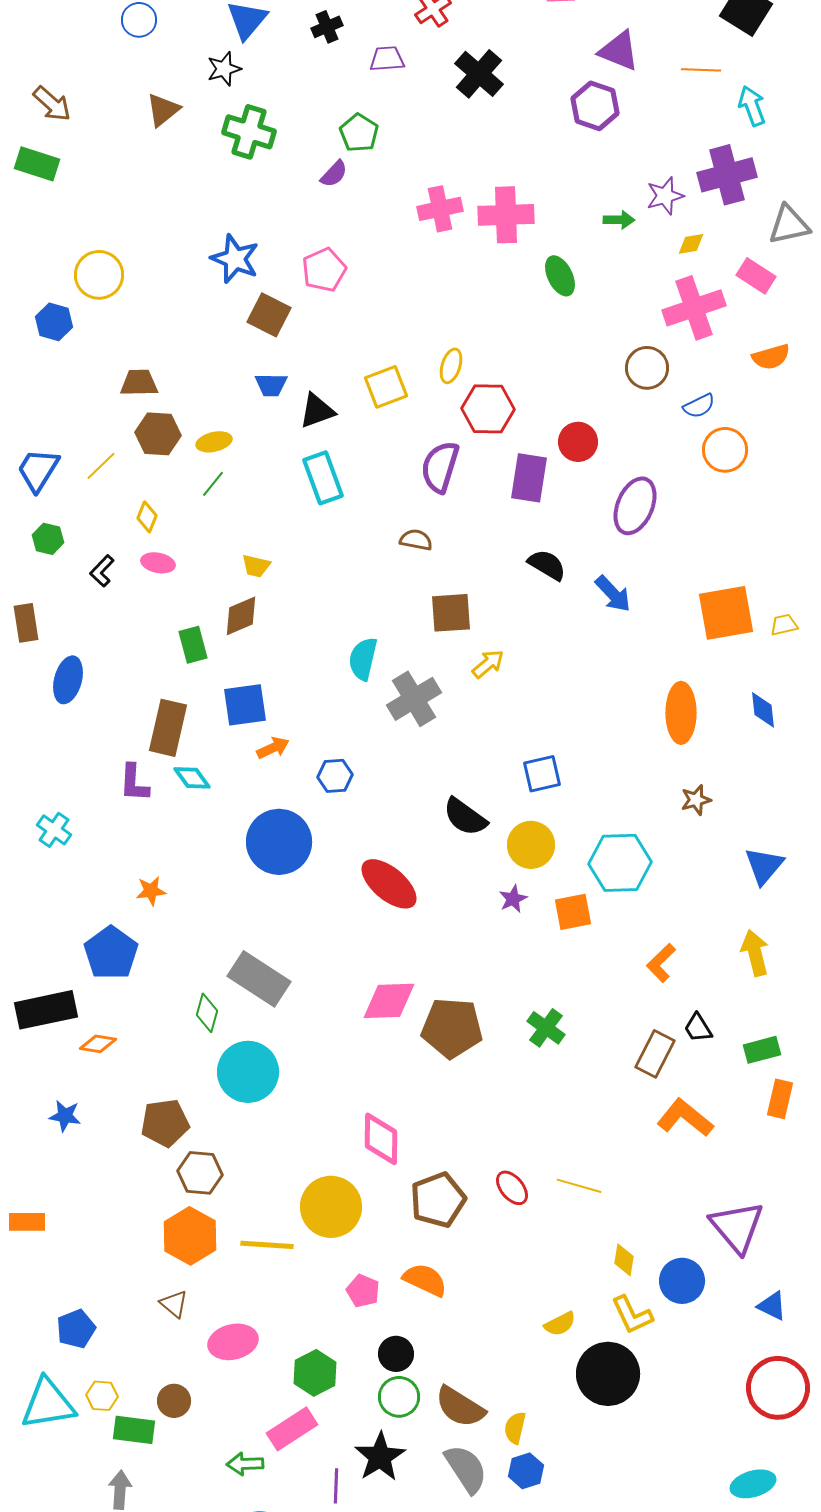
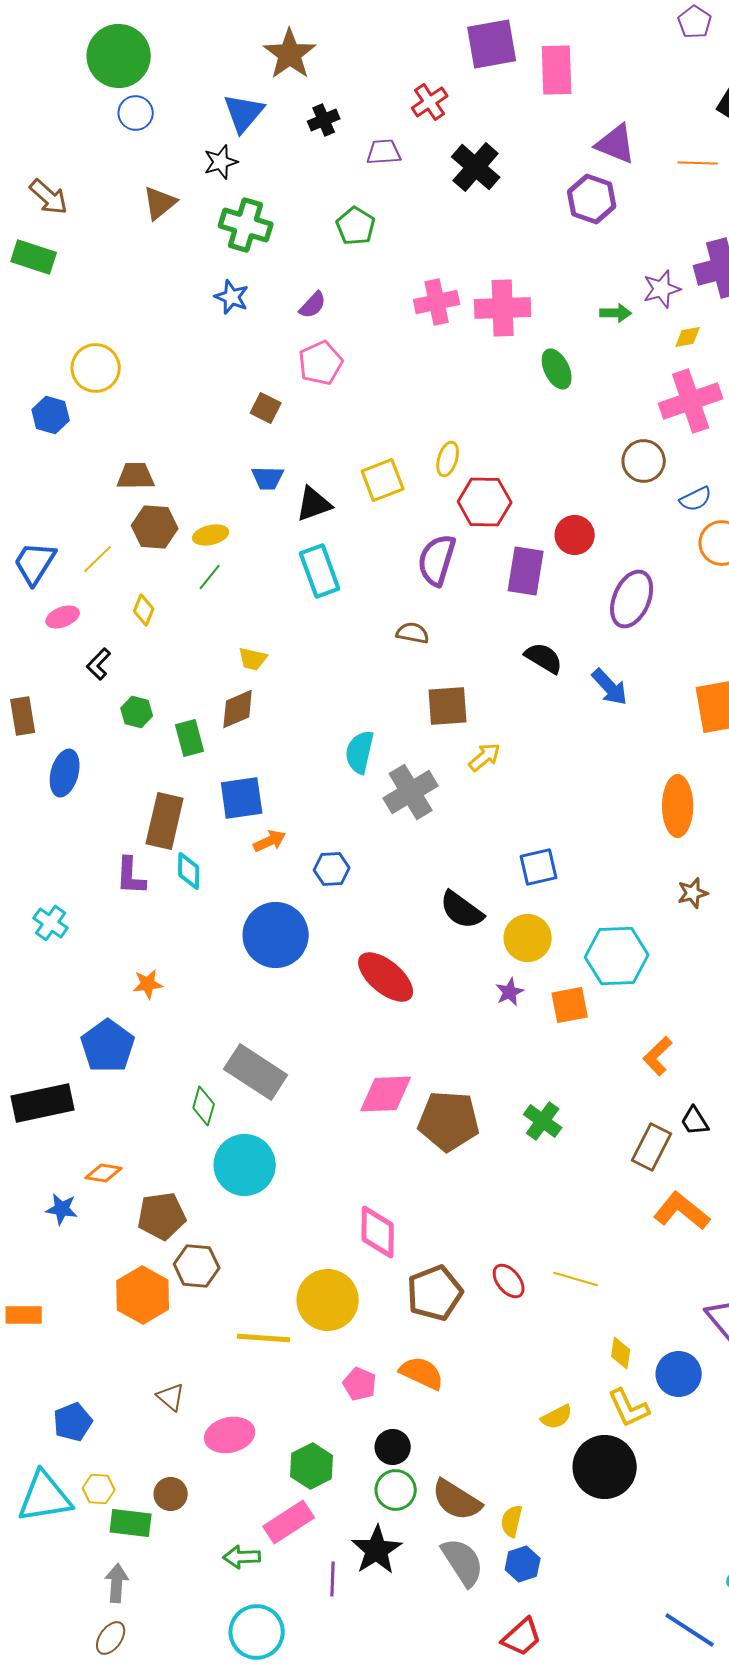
purple semicircle: (334, 174) -> (313, 305), moved
blue star: (235, 259) -> (232, 297), moved, size x0.7
brown square: (269, 315) -> (266, 408), size x0.7
green hexagon: (48, 539) -> (137, 712), moved
pink ellipse: (158, 563) -> (63, 617), moved, turned -32
cyan diamond: (192, 778) -> (189, 871), turned 36
orange diamond: (98, 1044) -> (104, 1173), moved
orange hexagon: (190, 1236) -> (143, 1295), moved

